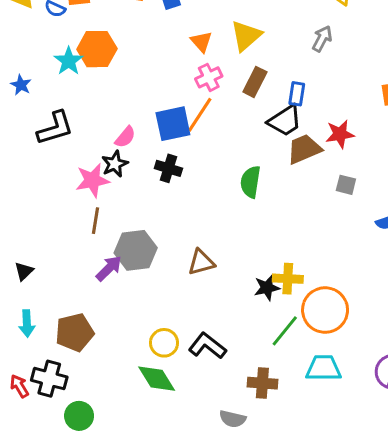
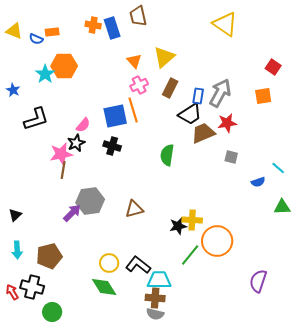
gray arrow: (322, 39) -> (220, 93), moved, size x1.6
orange line: (200, 115) -> (133, 110), turned -50
brown line: (95, 221) -> (63, 170), moved
cyan trapezoid: (324, 368) -> (159, 280), moved
brown cross: (262, 383) -> (155, 298), moved

